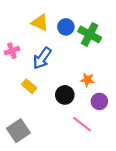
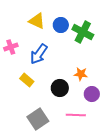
pink line: (82, 124) -> (76, 115), turned -36
gray square: (18, 131) -> (38, 119), moved

